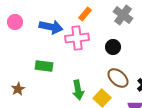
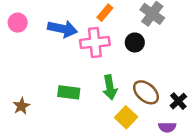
black circle: (113, 47) -> (135, 42), moved
green rectangle: (44, 66) -> (69, 92), moved
green arrow: (78, 90) -> (110, 87), moved

